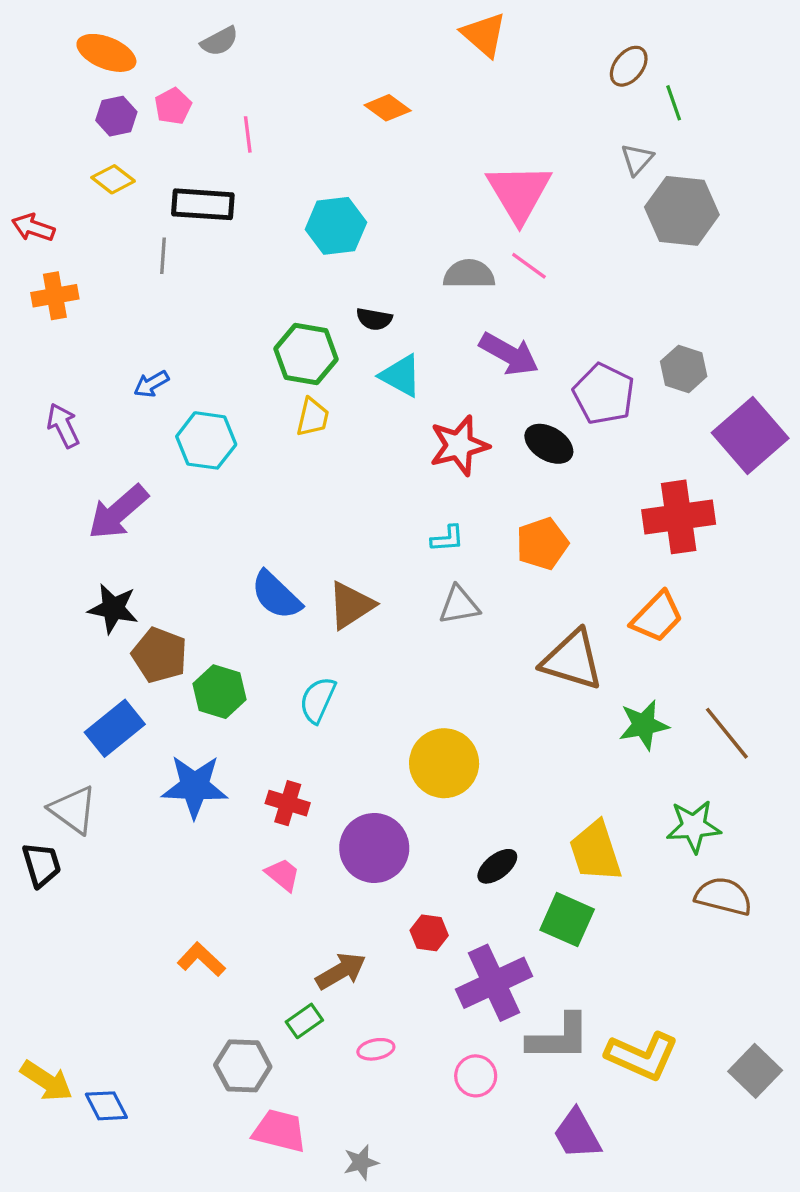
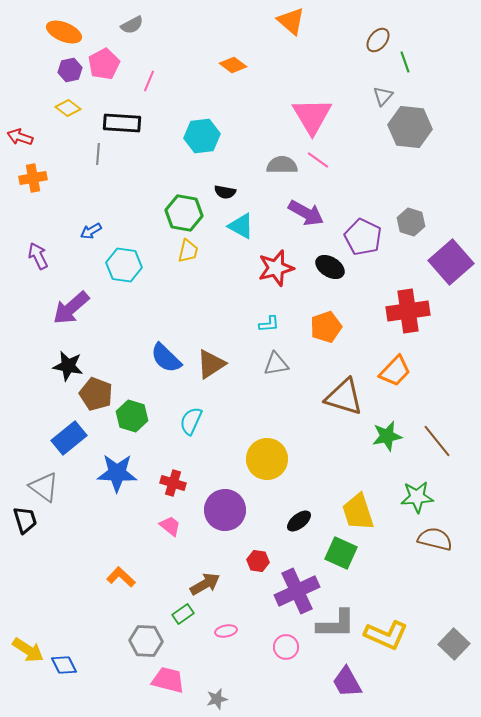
pink pentagon: (173, 106) -> (104, 64), size x1.4
pink line: (248, 134) -> (149, 81), turned 30

